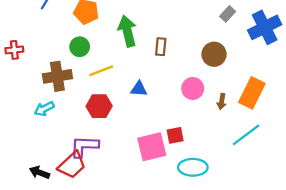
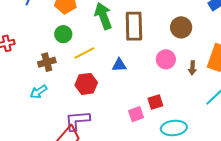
brown rectangle: (161, 47) -> (134, 26), size x1.8
brown cross: (57, 76) -> (47, 62), size x0.7
pink square: (152, 147) -> (136, 114), size x0.6

